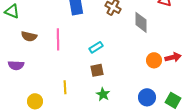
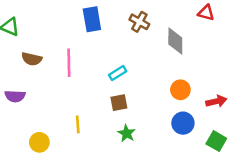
red arrow: (173, 57) -> (216, 101), moved
orange circle: (154, 60) -> (180, 90), moved
blue circle: (147, 97) -> (183, 123), moved

